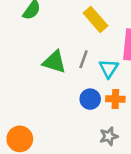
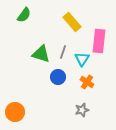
blue circle: (90, 99) -> (58, 77), moved
orange cross: (115, 99) -> (87, 82), turned 32

